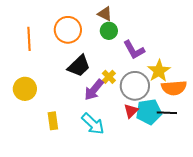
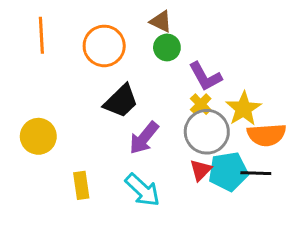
orange line: (29, 39) -> (41, 35), moved
yellow cross: (109, 77) -> (201, 104), moved

